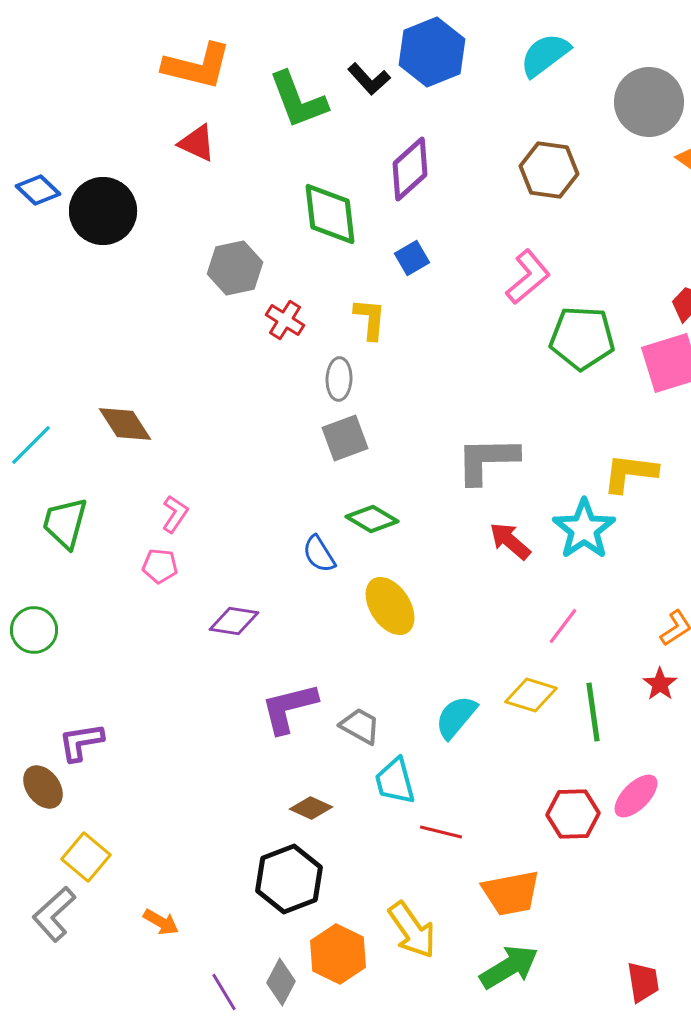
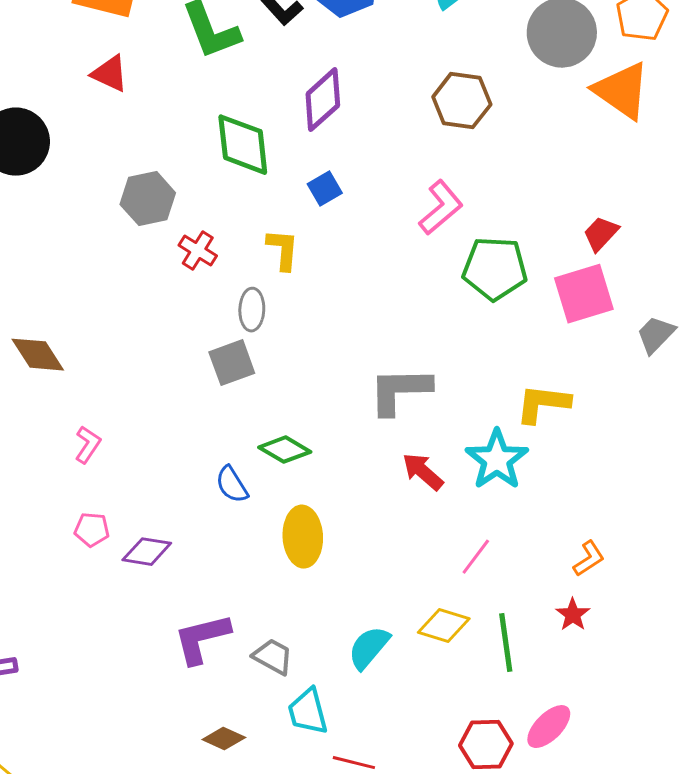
gray square: (345, 438) -> (232, 363), moved
pink pentagon: (160, 566) -> (92, 530), moved
yellow ellipse: (390, 606) -> (303, 537), turned 30

